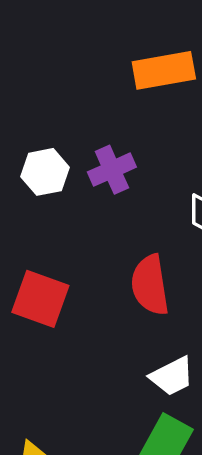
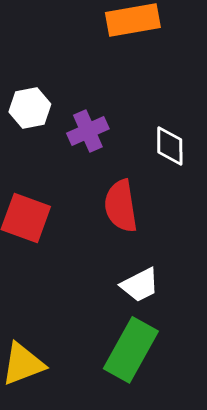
purple cross: (112, 170) -> (88, 131), moved

